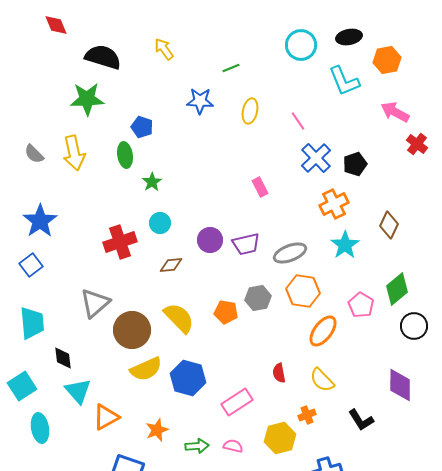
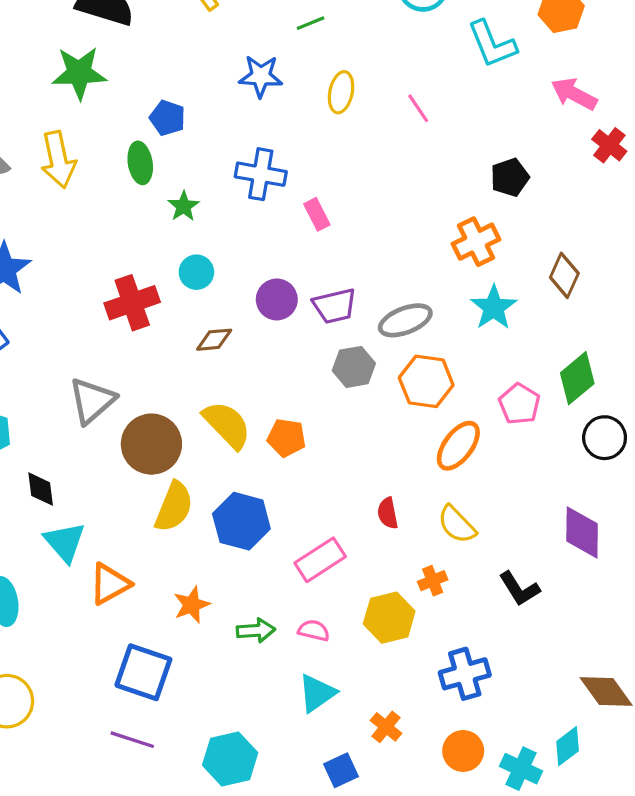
blue cross: (316, 158) -> (261, 174), moved, turned -36
pink rectangle: (260, 187) -> (317, 214), moved
gray hexagon: (258, 298) -> (354, 367), moved
orange pentagon: (226, 312) -> (286, 438), moved
yellow semicircle: (146, 369) -> (174, 507), turned -44

